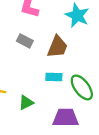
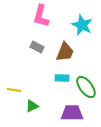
green triangle: (26, 103) -> (32, 106), moved

